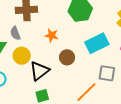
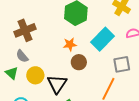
orange star: (52, 35) -> (70, 44), moved

